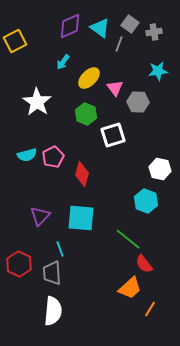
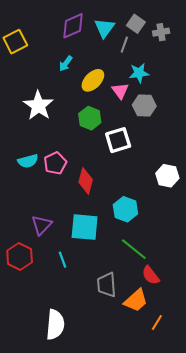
cyan triangle: (100, 28) -> (104, 28), turned 30
cyan star: (158, 71) -> (139, 73), moved
cyan hexagon: (146, 201) -> (125, 209), moved
red hexagon: (19, 264) -> (20, 256), moved
gray trapezoid: (52, 273) -> (107, 285), moved

